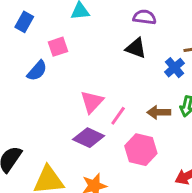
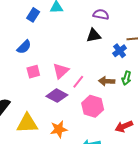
blue rectangle: (24, 22) -> (33, 15), moved
pink square: (58, 47) -> (33, 72), moved
black triangle: (136, 48) -> (94, 36), turned -35

